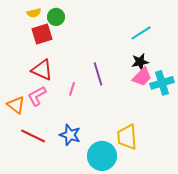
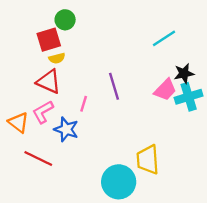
yellow semicircle: (34, 13) -> (57, 58), moved
black star: (140, 62) -> (184, 73), moved
blue star: (70, 135) -> (66, 129), moved

